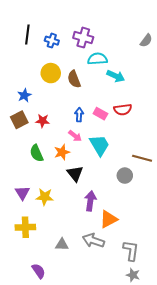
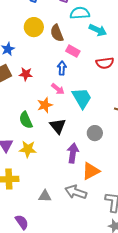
pink rectangle: (100, 114) -> (73, 51), moved
green semicircle: (37, 153) -> (26, 120), moved
gray circle: (125, 176) -> (95, 133), moved

